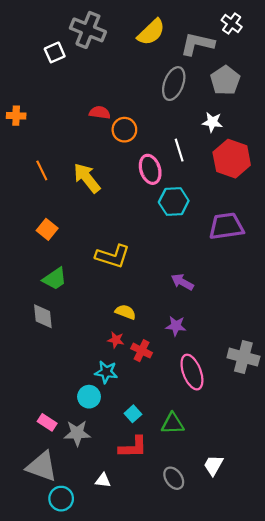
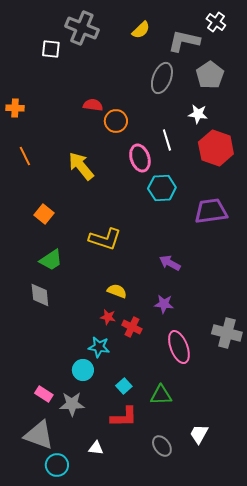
yellow semicircle: (151, 32) -> (141, 30), size x0.7
white square: (55, 52) -> (51, 49), turned 30
orange line: (42, 170) -> (25, 156), moved

